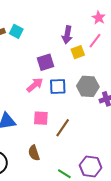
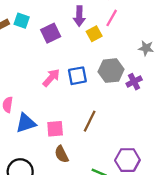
purple square: (45, 62) -> (51, 33), moved
pink square: (41, 118) -> (55, 129), moved

